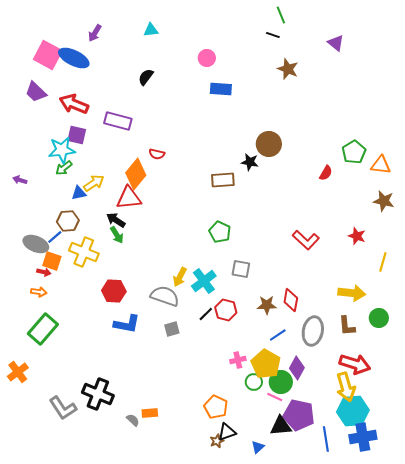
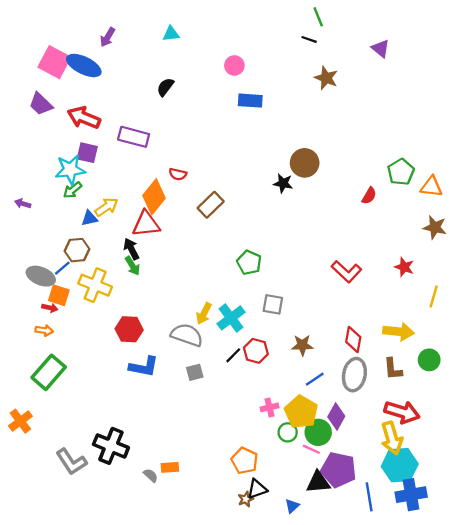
brown rectangle: (223, 180) -> (211, 205), moved, turned -40
black arrow: (116, 220) -> (131, 249), turned 30
red diamond: (291, 300) -> (353, 339), moved

